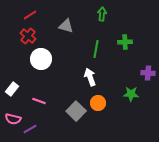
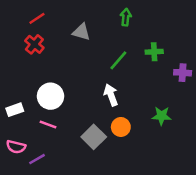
green line: (96, 49) -> (118, 60), turned 30
white circle: (41, 59) -> (50, 96), moved
purple cross: (148, 73) -> (183, 73), moved
white rectangle: (12, 89) -> (15, 110), turned 32

